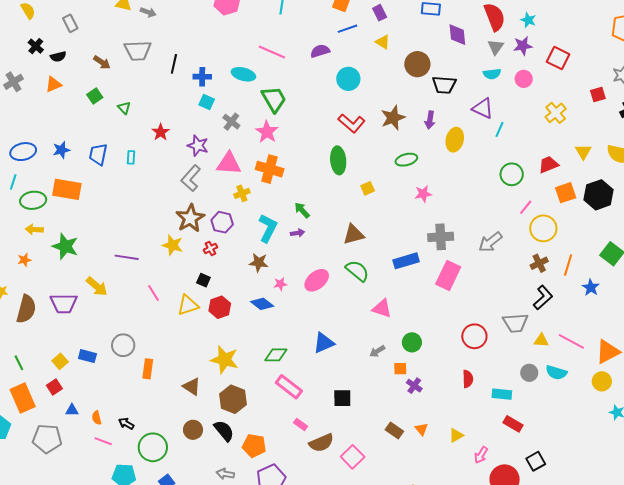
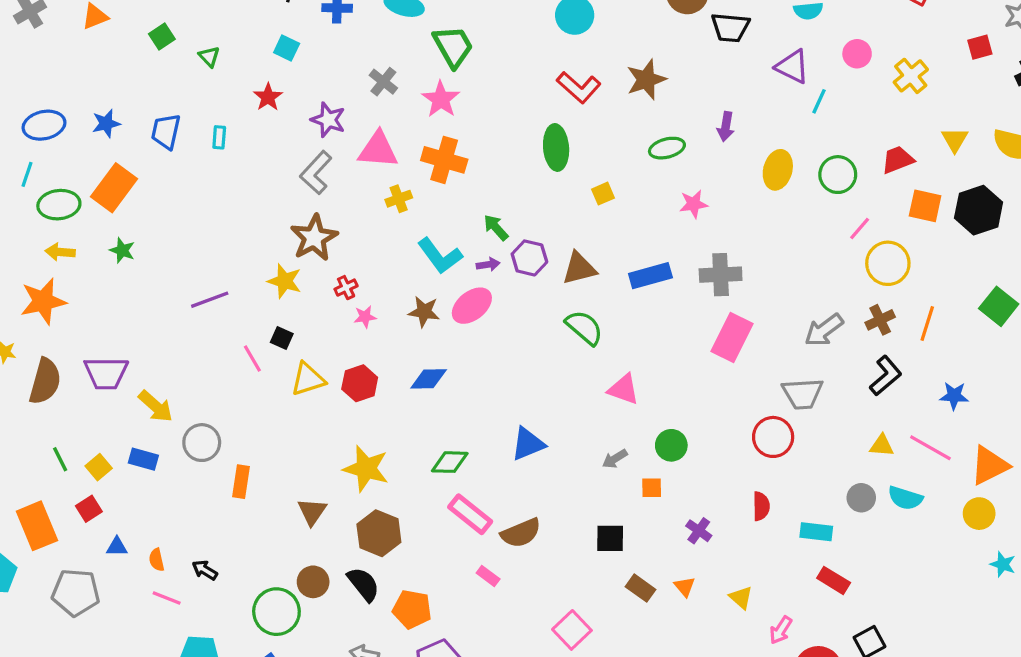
pink circle: (524, 79) -> (857, 54), moved
cyan square: (207, 102) -> (287, 48), moved
purple arrow: (430, 120) -> (726, 127), moved
yellow ellipse: (455, 140) -> (778, 170), moved
orange rectangle: (67, 189) -> (114, 188), turned -64
orange square: (566, 193) -> (925, 206), turned 30
purple hexagon: (222, 222) -> (529, 258), moved
cyan L-shape: (268, 228) -> (440, 256), turned 116
gray arrow: (490, 242) -> (824, 330), moved
green star: (65, 246) -> (122, 250), moved, size x0.6
purple line: (127, 257) -> (210, 300), turned -30
orange star: (24, 260) -> (43, 301), size x2.0
blue rectangle: (406, 261) -> (650, 276), moved
black square: (203, 280) -> (282, 338), moved
pink ellipse: (317, 280) -> (472, 306), moved
pink star: (280, 284) -> (365, 317), moved
yellow arrow: (97, 286) -> (156, 406), moved
blue star: (591, 287) -> (954, 396), moved, turned -30
blue diamond: (262, 304) -> (429, 379), turned -40
gray trapezoid: (515, 323) -> (803, 394), moved
green line: (19, 363) -> (60, 459), moved
purple cross: (414, 386) -> (699, 531), moved
brown triangle: (192, 387) -> (312, 512), turned 30
black square: (342, 398) -> (610, 538), moved
yellow triangle: (456, 435) -> (741, 598), turned -49
brown semicircle: (321, 443) -> (521, 533), moved
green circle: (153, 447) -> (276, 612), moved

